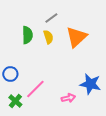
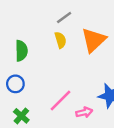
green semicircle: (27, 35) -> (21, 51), moved
pink line: (35, 89) -> (60, 100), moved

